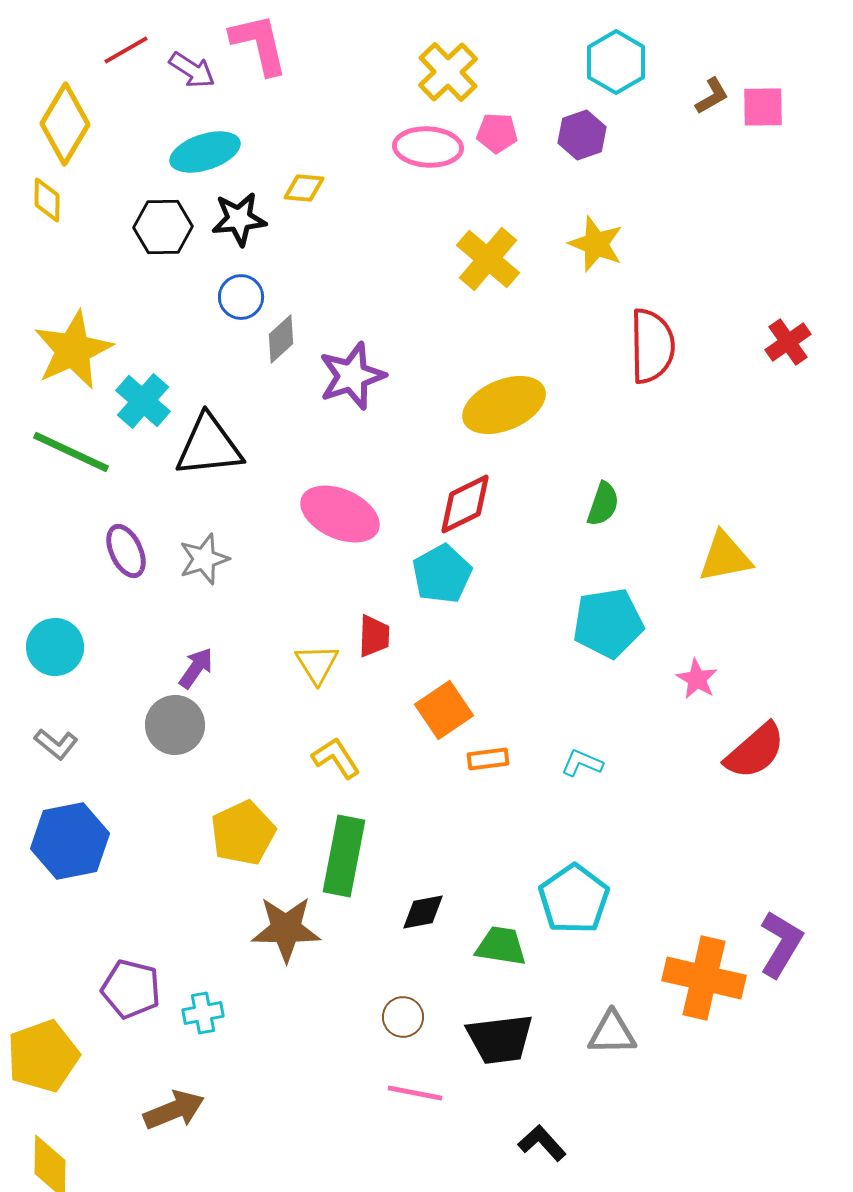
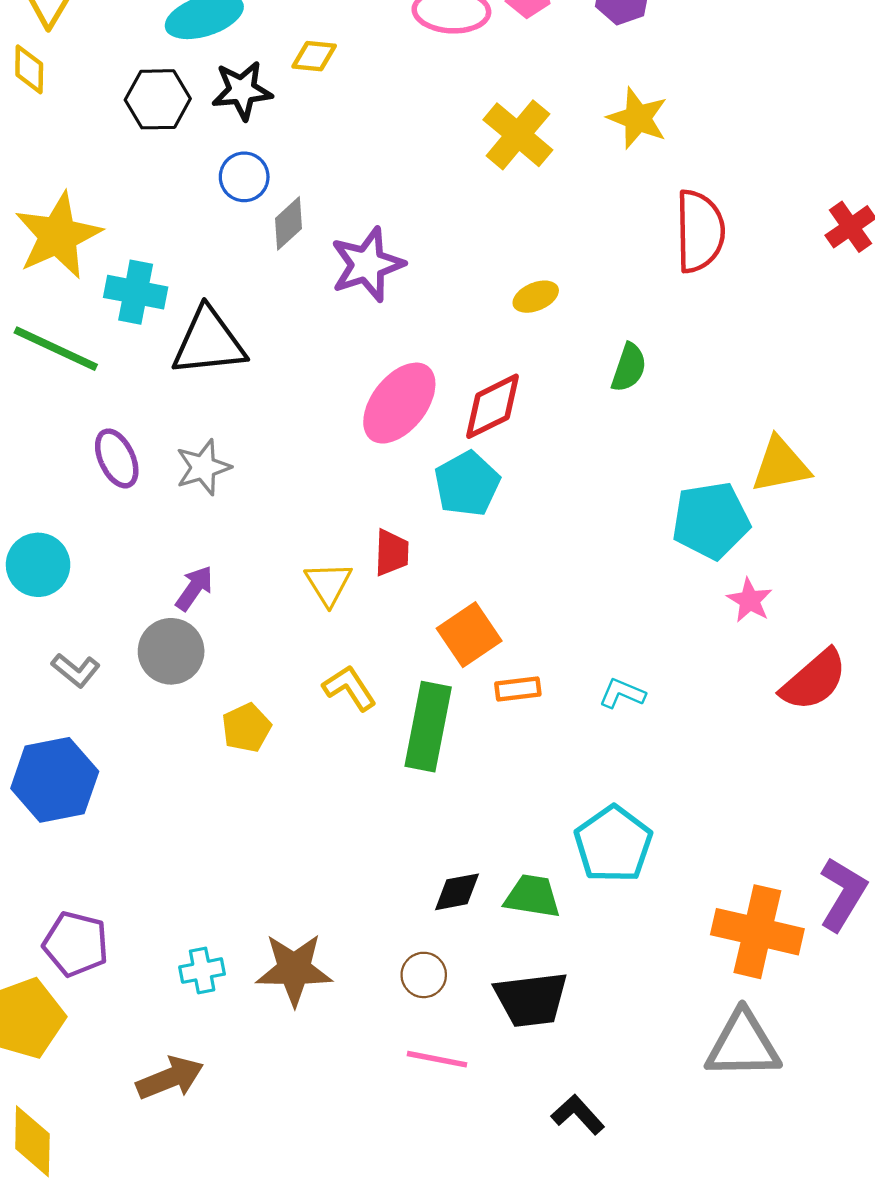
cyan cross: (143, 401) -> (136, 292), turned -30
yellow ellipse: (504, 405) -> (536, 297), size x0.5
green semicircle: (603, 504) -> (629, 368), moved
pink ellipse: (340, 514) -> (399, 403), moved, turned -76
cyan pentagon: (608, 623) -> (711, 521), moved
gray L-shape: (56, 744) -> (76, 670), moved
yellow pentagon: (243, 833) -> (246, 728), moved, size x0.7
green rectangle: (344, 856) -> (428, 727), moved
black diamond: (423, 912) -> (457, 892), moved
brown star: (286, 929) -> (294, 969), moved
purple pentagon: (131, 989) -> (76, 944), moved
gray triangle: (612, 1033) -> (743, 1045), moved, size x1.4

